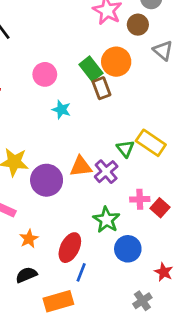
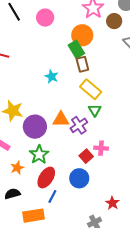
orange circle: (116, 62) -> (82, 35), moved
pink circle: (45, 74) -> (45, 18), moved
yellow rectangle: (151, 143) -> (91, 89), moved
red square: (160, 208) -> (86, 156), moved
green star: (106, 220) -> (39, 155), moved
blue circle: (128, 249) -> (79, 178), moved

